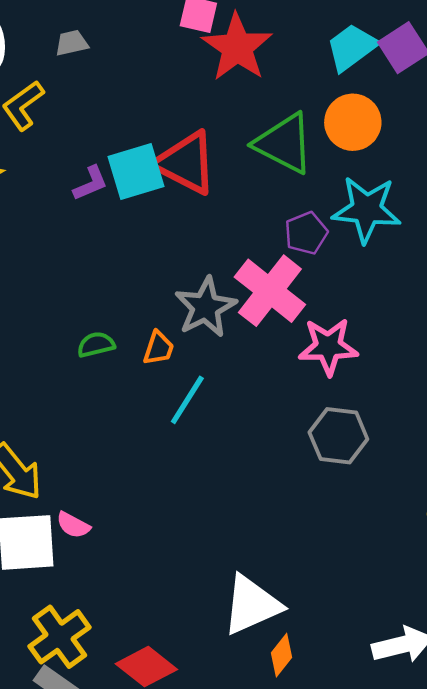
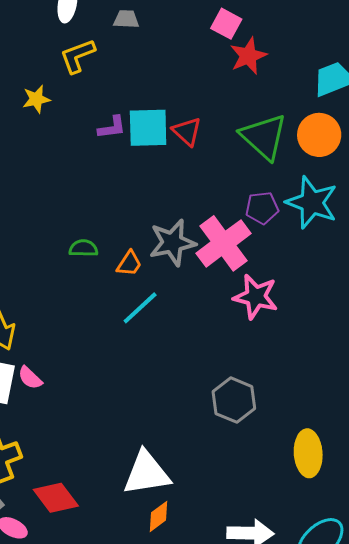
red star: (237, 47) -> (248, 56), size x0.7
red triangle: (186, 163) -> (187, 131), size x0.6
gray hexagon: (338, 436) -> (234, 400), moved

